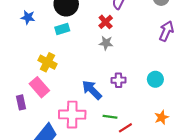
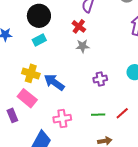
blue arrow: (92, 90) -> (54, 82), moved
pink cross: (72, 115) -> (62, 119), size x0.7
red line: (125, 128) -> (122, 113), moved

